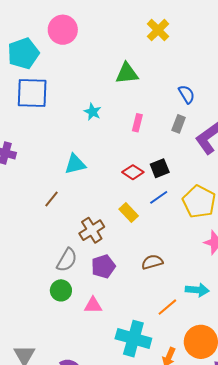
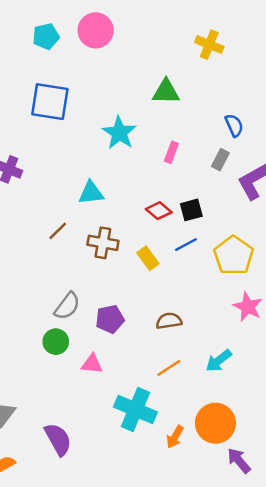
yellow cross: (158, 30) -> (209, 45), turned -30
cyan pentagon: (23, 54) -> (46, 36), moved, size x0.7
cyan star: (93, 112) -> (119, 133), size x1.6
brown cross: (92, 230) -> (103, 243), moved, turned 35
cyan arrow: (197, 290) -> (219, 361), turned 130
orange line: (167, 307) -> (169, 368), moved

